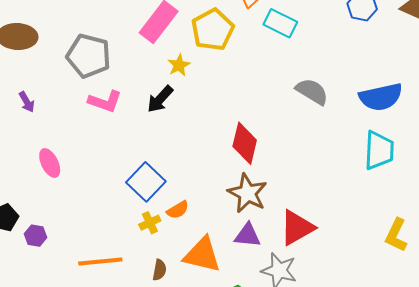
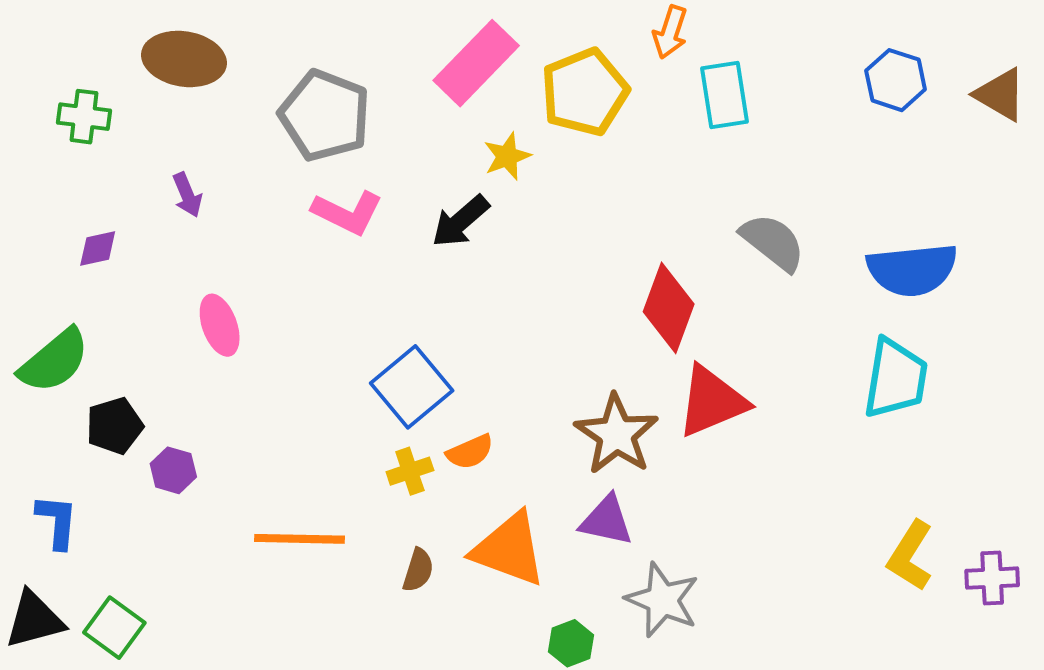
cyan rectangle: (280, 23) -> (724, 95), turned 48
red diamond: (245, 143) -> (669, 308), moved
red triangle: (297, 228) -> (712, 401), moved

